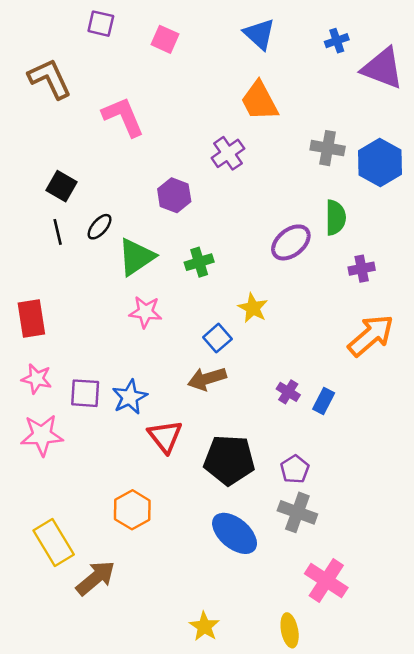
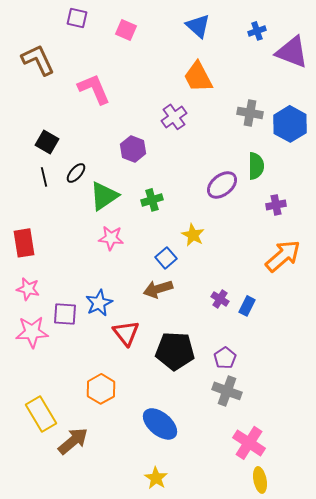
purple square: (85, 393) -> (65, 314), moved
blue ellipse: (235, 533) -> (160, 424), moved
yellow ellipse: (290, 630) -> (260, 480), moved

